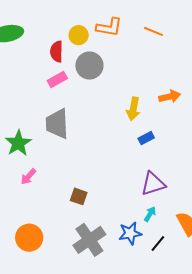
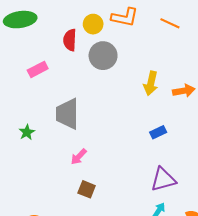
pink rectangle: (57, 80) -> (38, 69), moved
yellow arrow: (133, 109) -> (151, 83), moved
green star: (18, 143) -> (27, 132), size x0.6
pink arrow: (28, 177) -> (79, 157), moved

